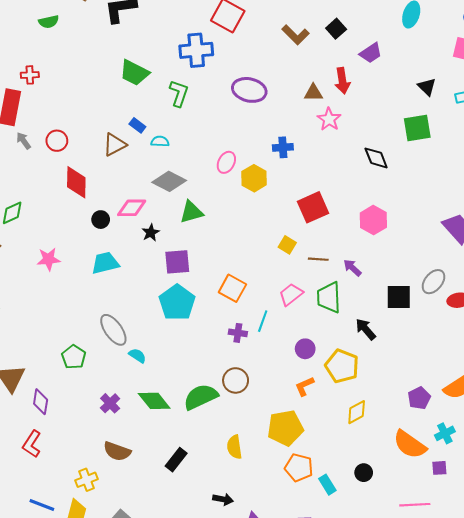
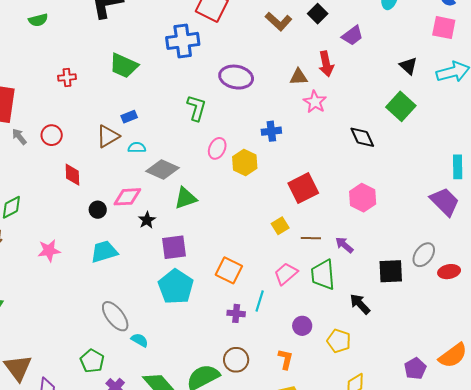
red cross: (30, 75) -> (67, 77), moved
green L-shape: (179, 93) -> (196, 108), moved
blue rectangle: (137, 125) -> (129, 117), turned -56
green square: (417, 128) -> (401, 106), turned -36
cyan semicircle: (160, 141) -> (137, 148), moved
red diamond: (76, 182) -> (72, 175), size x0.7
yellow square: (287, 245) -> (280, 226), turned 30
green pentagon: (74, 357) -> (92, 361), moved
yellow pentagon: (342, 366) -> (339, 341), size x0.7
orange L-shape: (304, 386) -> (285, 359), moved, turned 130

